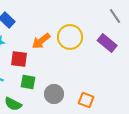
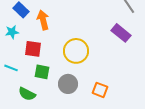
yellow circle: (70, 37) -> (76, 51), moved
orange arrow: (41, 41) -> (43, 20), moved, turned 114

